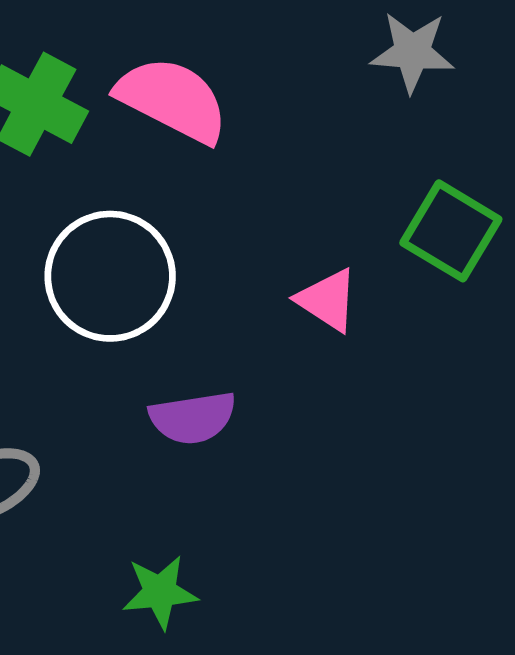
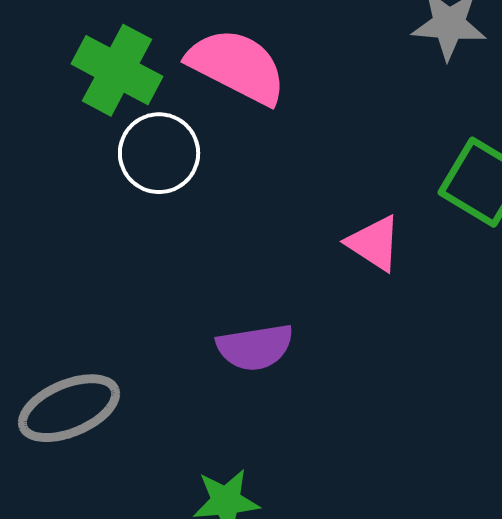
white circle: (110, 276) -> (159, 153), moved, size x0.7

